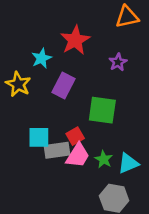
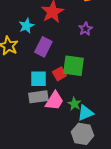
red square: (75, 136) -> (59, 74), moved
cyan square: (39, 137) -> (38, 79), moved
cyan triangle: (128, 163) -> (85, 113), moved

